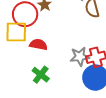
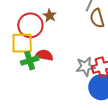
green cross: (41, 75) -> (30, 61), moved, turned 36

